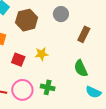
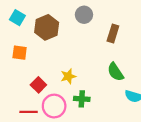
yellow star: (42, 54) -> (68, 76), moved
red square: (18, 60) -> (38, 85), moved, turned 32

